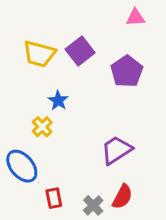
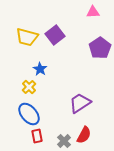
purple pentagon: (127, 71) -> (100, 48), moved
blue ellipse: (22, 166) -> (29, 114), moved

